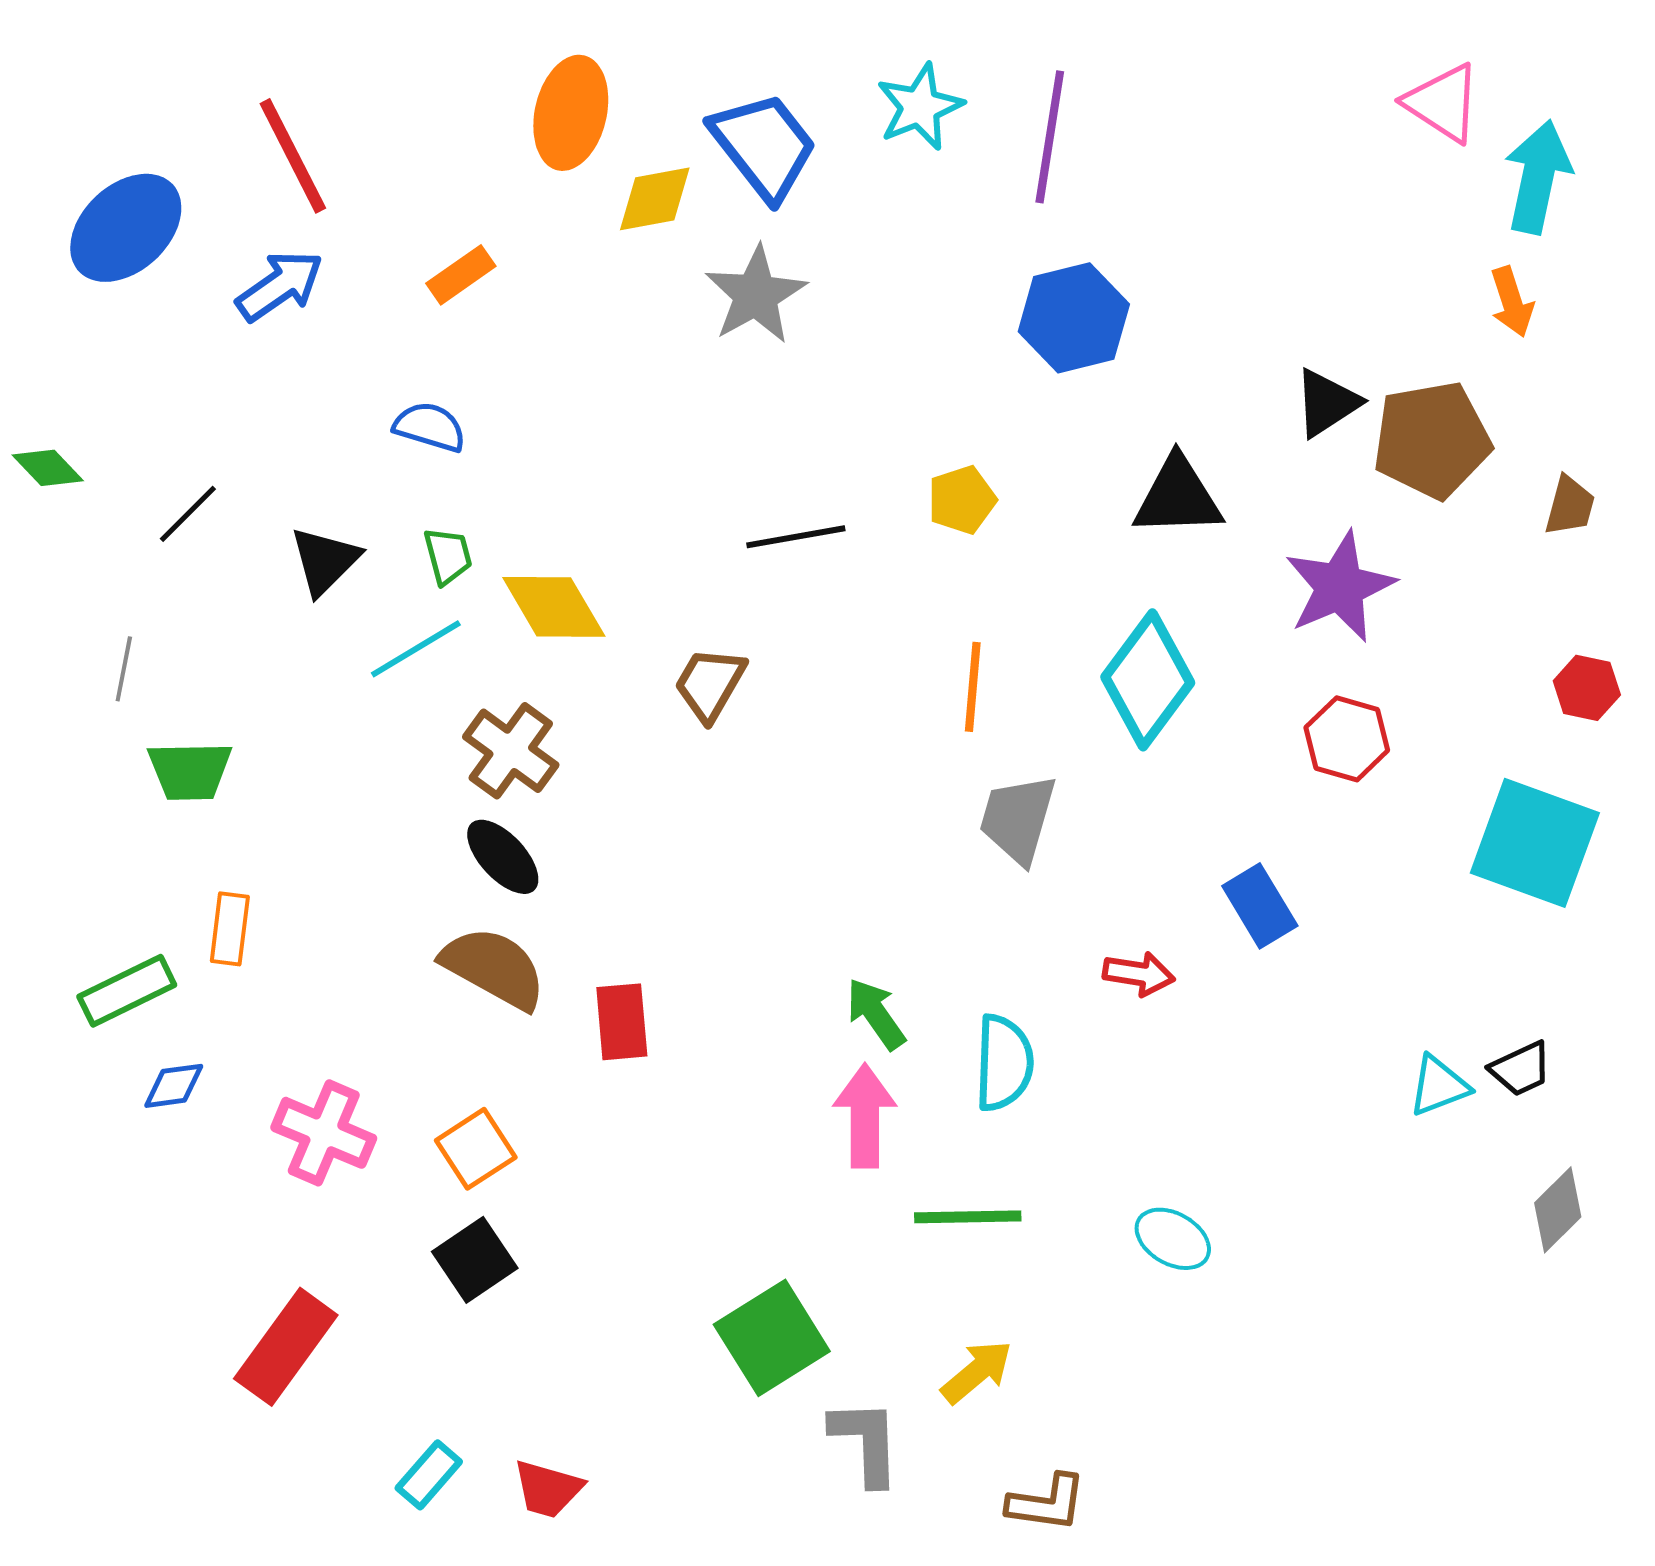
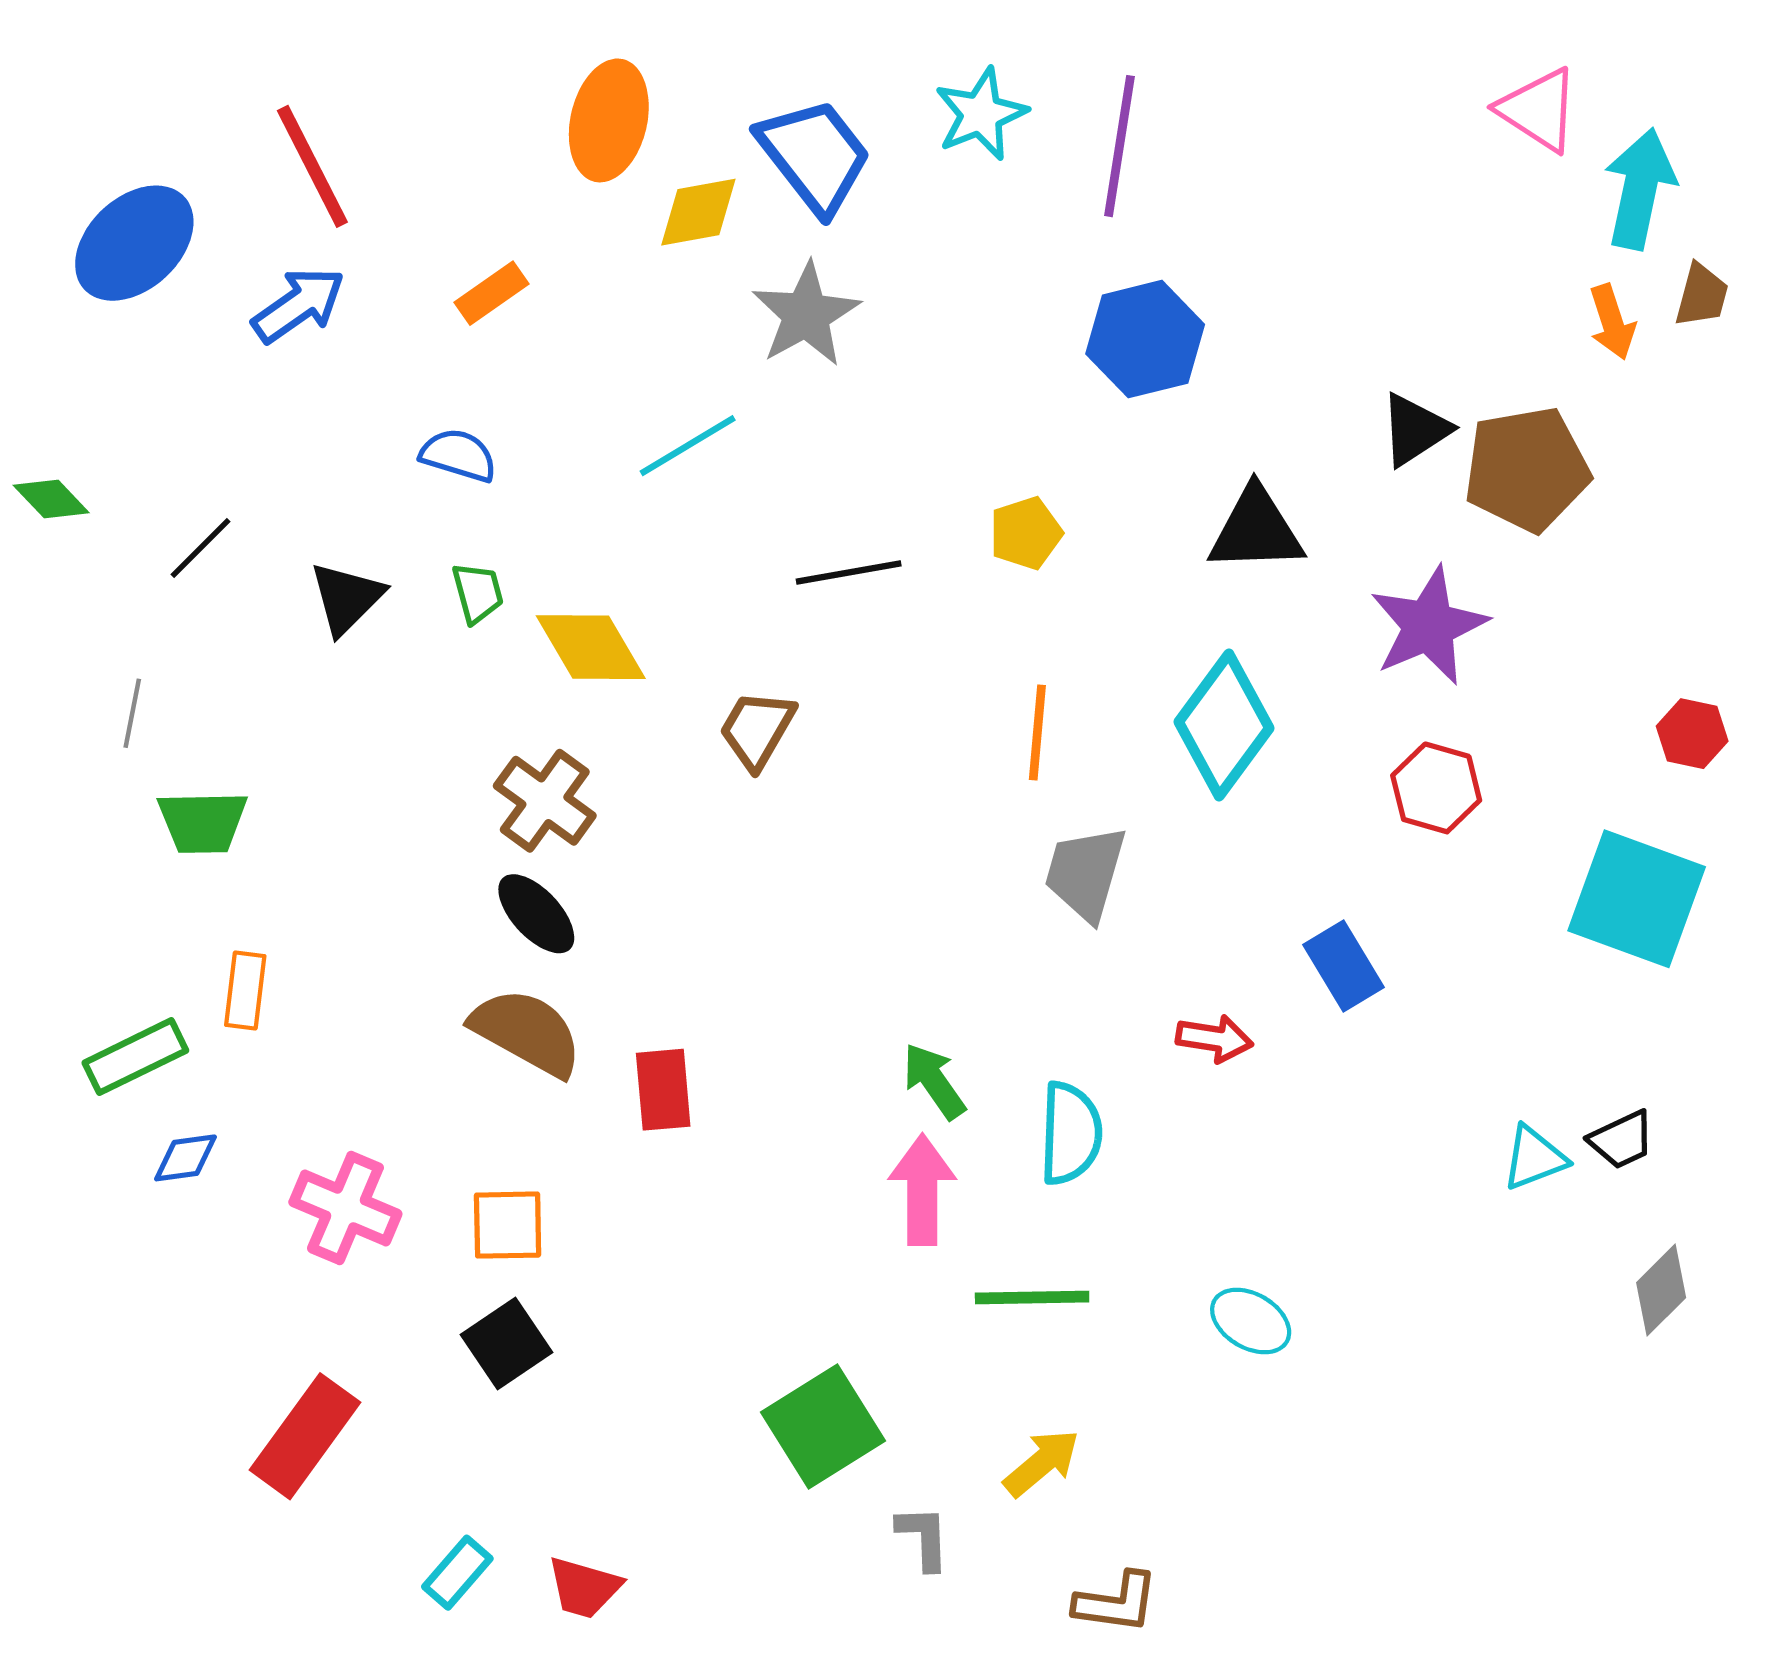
brown trapezoid: (1570, 506) -> (1702, 295), moved
cyan line: (416, 649) -> (688, 446), moved
orange square: (476, 1149) -> (508, 1225), turned 32
gray L-shape: (866, 1442) -> (923, 1537), size x0.7

